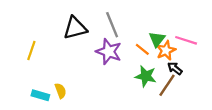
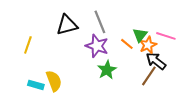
black arrow: (175, 68) -> (156, 61), size x1.5
green star: (146, 76) -> (107, 70), moved, turned 30
yellow semicircle: (61, 91) -> (54, 81), size x1.5

